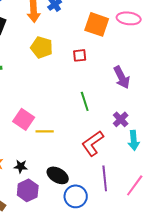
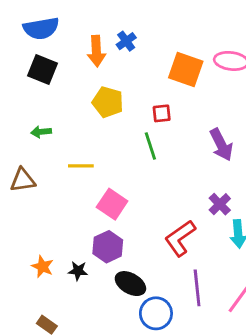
green line: (85, 101) -> (150, 146), moved
pink square: (24, 119) -> (112, 204), moved
yellow line: (45, 131) -> (81, 166), moved
purple hexagon: (28, 190) -> (108, 247), moved

